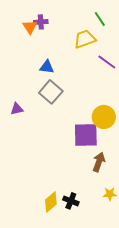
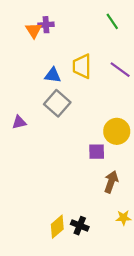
yellow trapezoid: (85, 39) -> (82, 66), moved, turned -70
purple square: (86, 135) -> (97, 152), size x0.6

